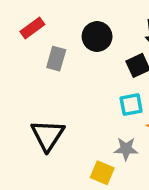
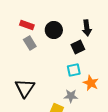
red rectangle: (32, 28) -> (27, 25), moved, turned 56
gray rectangle: (56, 59) -> (30, 43), turned -48

